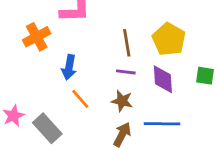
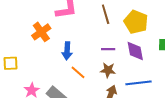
brown line: (127, 43) -> (106, 14), moved

